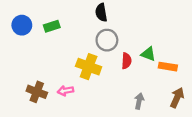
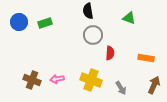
green triangle: (148, 54) -> (129, 18), moved
yellow cross: (89, 67) -> (91, 80), moved
gray arrow: (139, 101) -> (121, 88), turned 136

